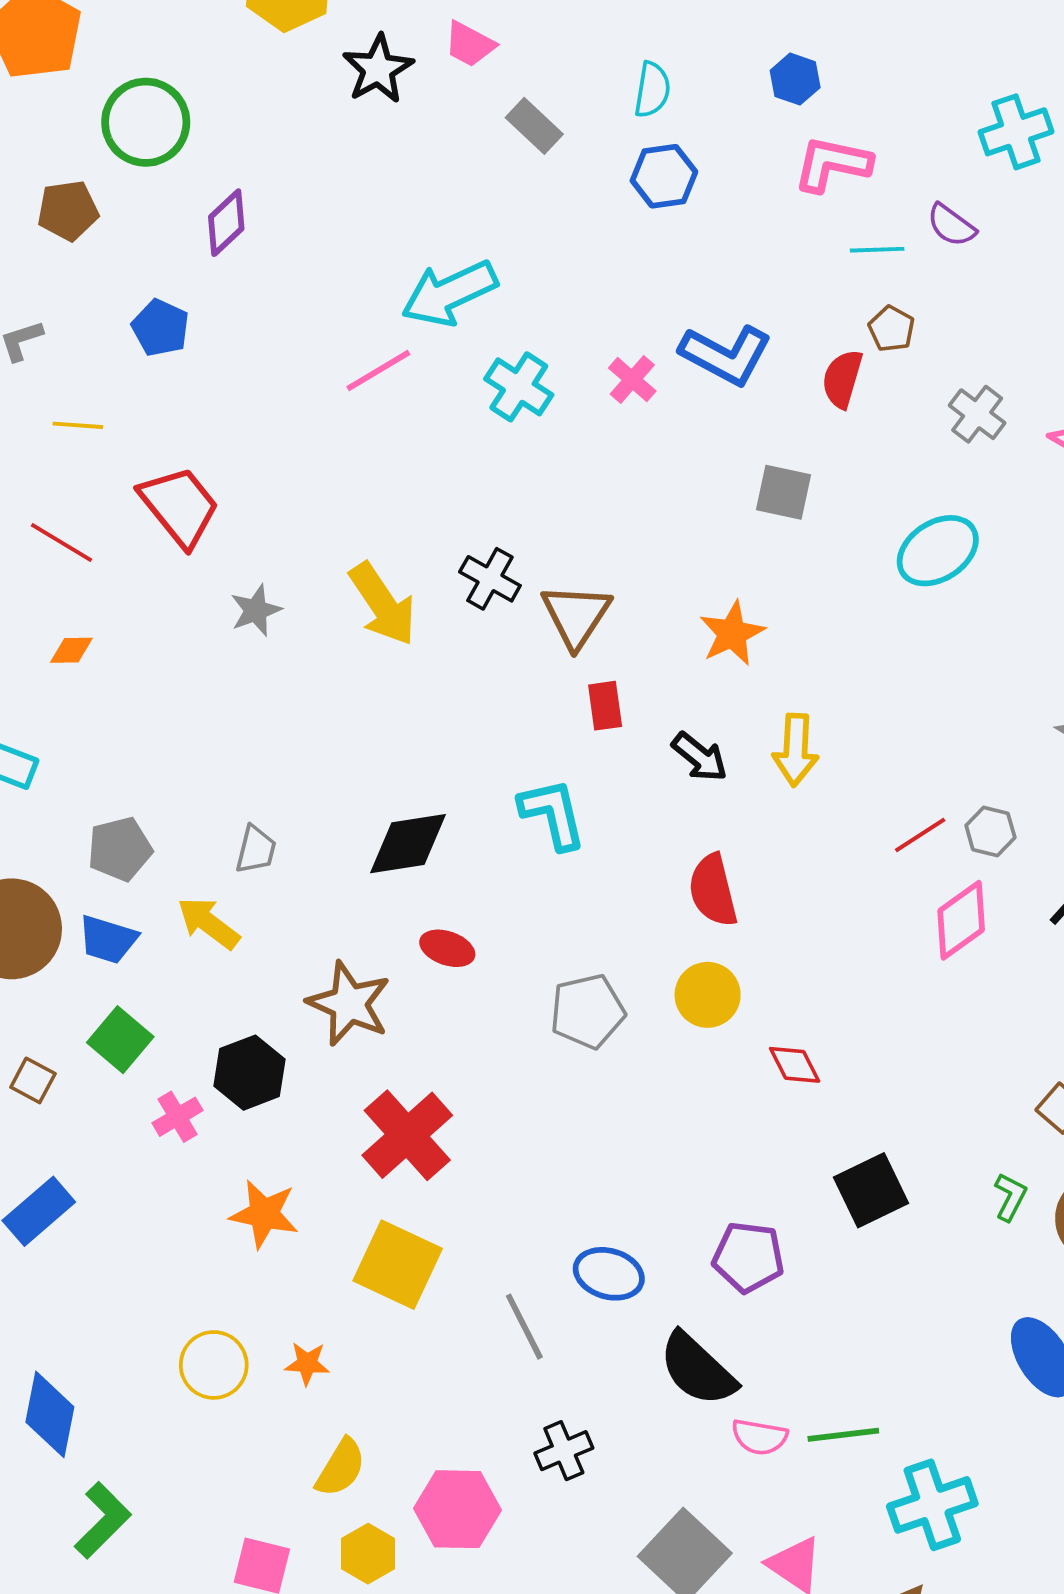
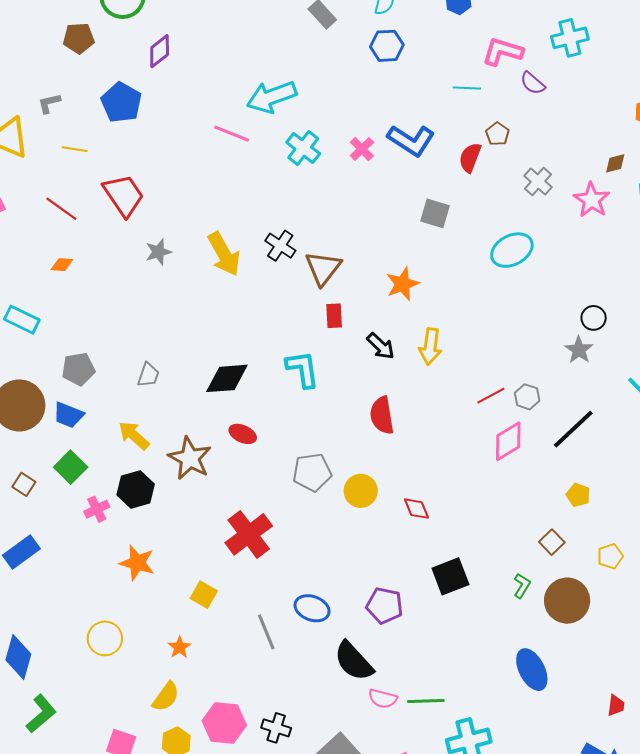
pink L-shape: (832, 164) -> (503, 52), moved
cyan line: (877, 250) -> (467, 88), moved
blue pentagon: (160, 328) -> (121, 102), size x1.4
pink line: (378, 370) -> (232, 134), turned 48
yellow arrow: (208, 923) -> (134, 435), moved
yellow circle: (708, 995) -> (361, 491), moved
red cross: (407, 1135) -> (249, 534), moved
yellow square: (398, 1265) -> (204, 595), size x0.6
orange star: (307, 1364) -> (179, 647), moved, turned 30
black cross: (564, 1451) -> (276, 728), moved, turned 36

